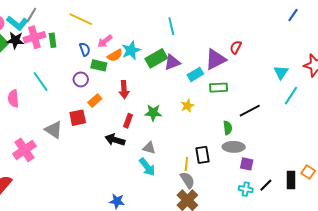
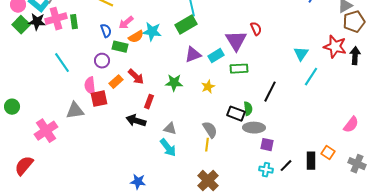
red semicircle: (236, 47) -> (256, 29), turned 128
cyan star: (131, 50) -> (152, 32), turned 30
green rectangle: (156, 58) -> (186, 25), moved
purple triangle: (216, 59) -> (236, 41), turned -35
purple triangle: (172, 62) -> (193, 55), moved
red arrow: (124, 90) -> (136, 77), moved, turned -42
pink semicircle: (13, 99) -> (90, 86), moved
black line: (250, 111) -> (270, 92), turned -35
green star: (153, 113) -> (174, 83), moved
gray triangle: (54, 130) -> (75, 111), turned -42
black rectangle: (202, 155) -> (236, 114), moved, turned -60
gray semicircle: (187, 180) -> (210, 130), moved

